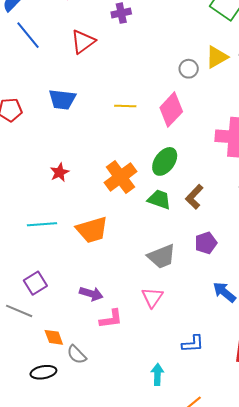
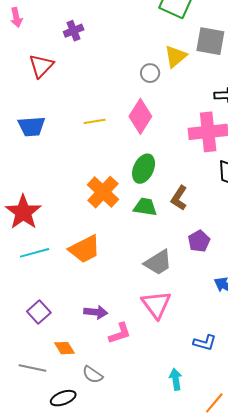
red star: (60, 172) -> (23, 212), moved, size x1.8
pink triangle: (152, 297) -> (156, 304), size x1.4
gray line: (19, 311) -> (32, 368), moved
orange diamond: (54, 337) -> (64, 348), moved
blue L-shape: (193, 344) -> (205, 343), turned 30

